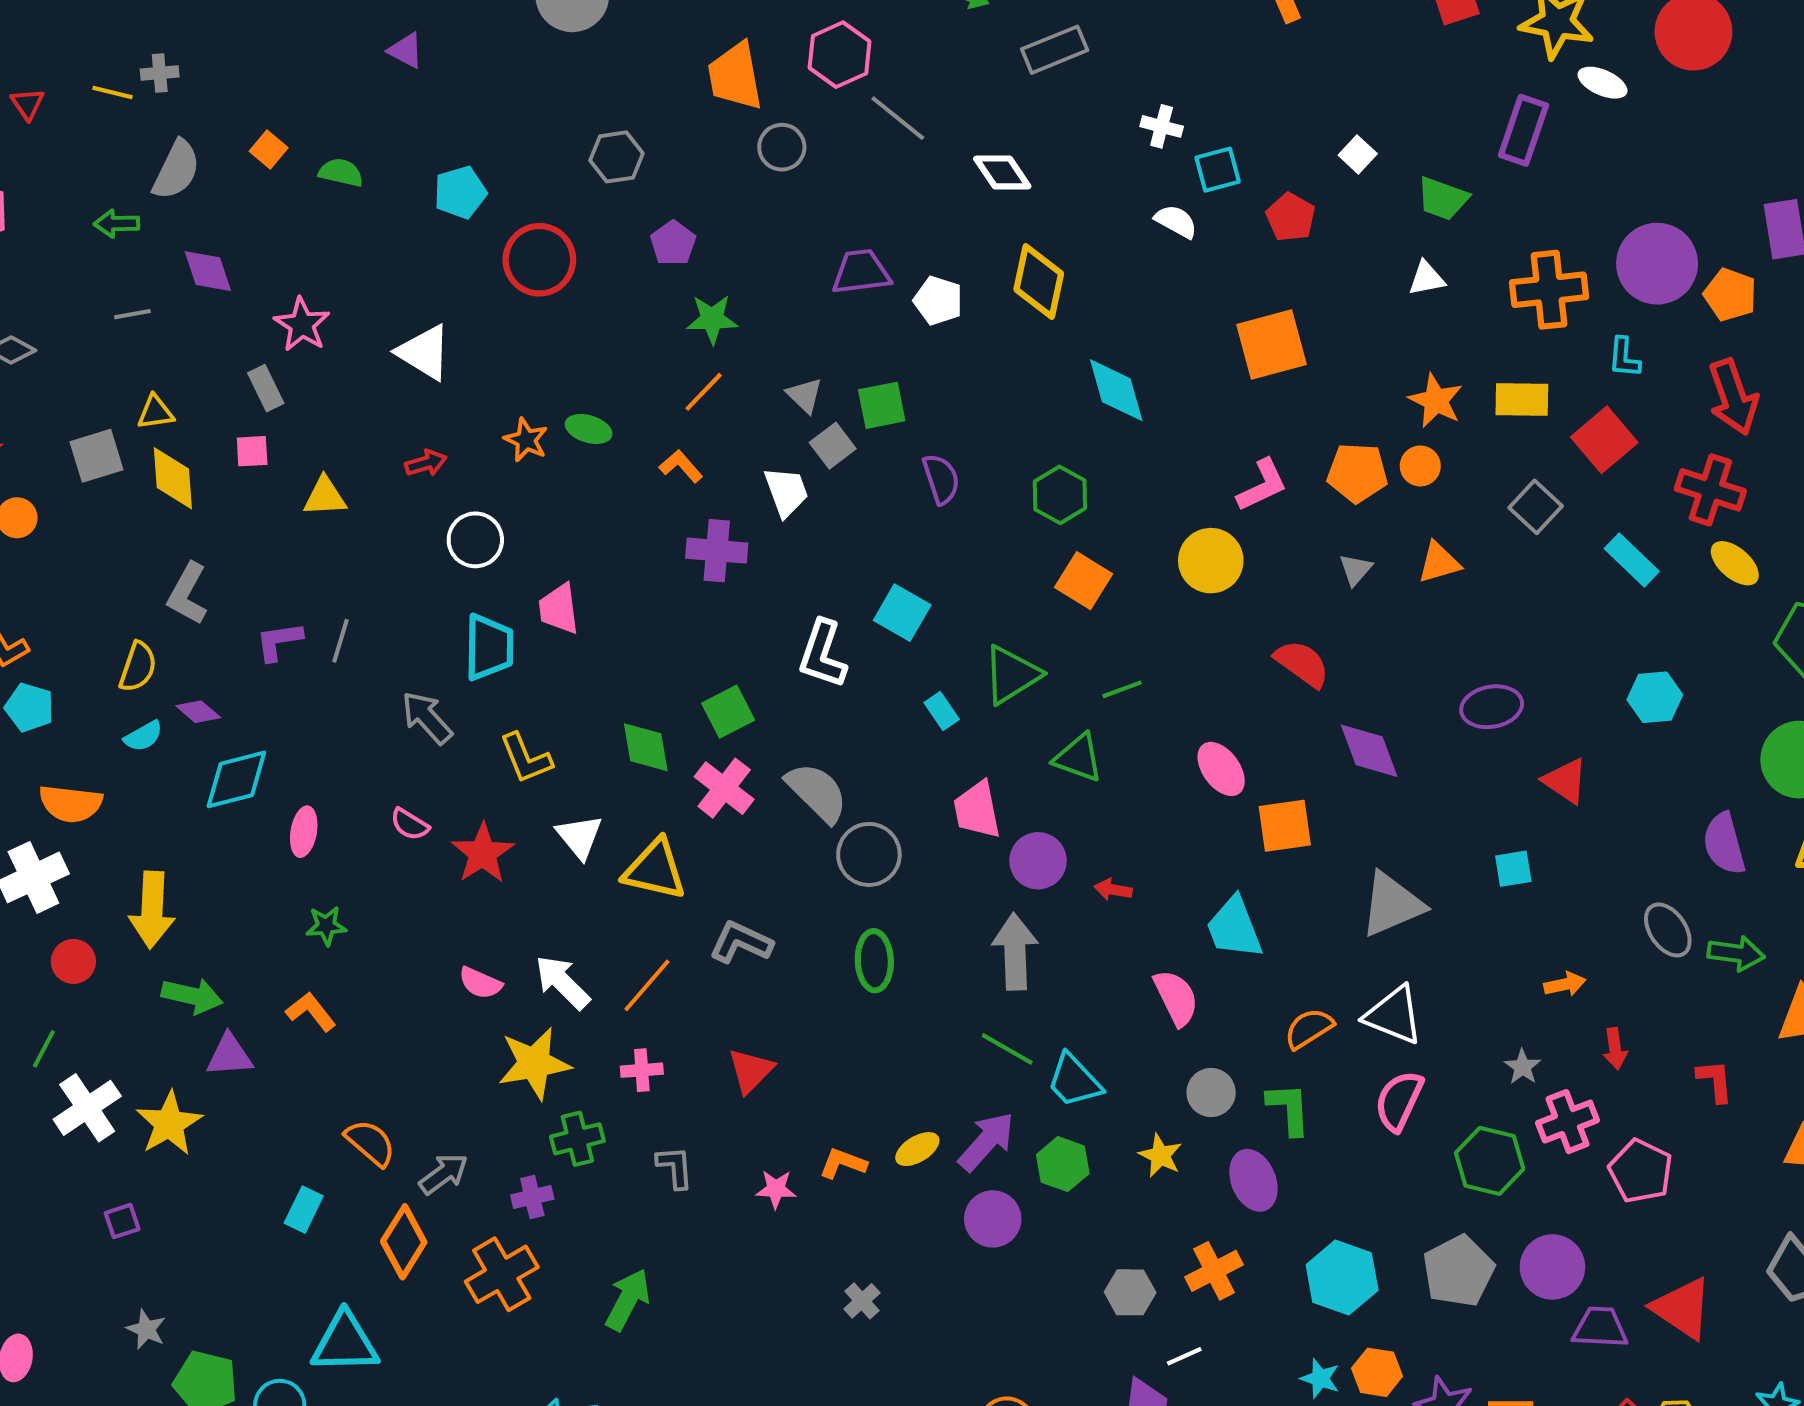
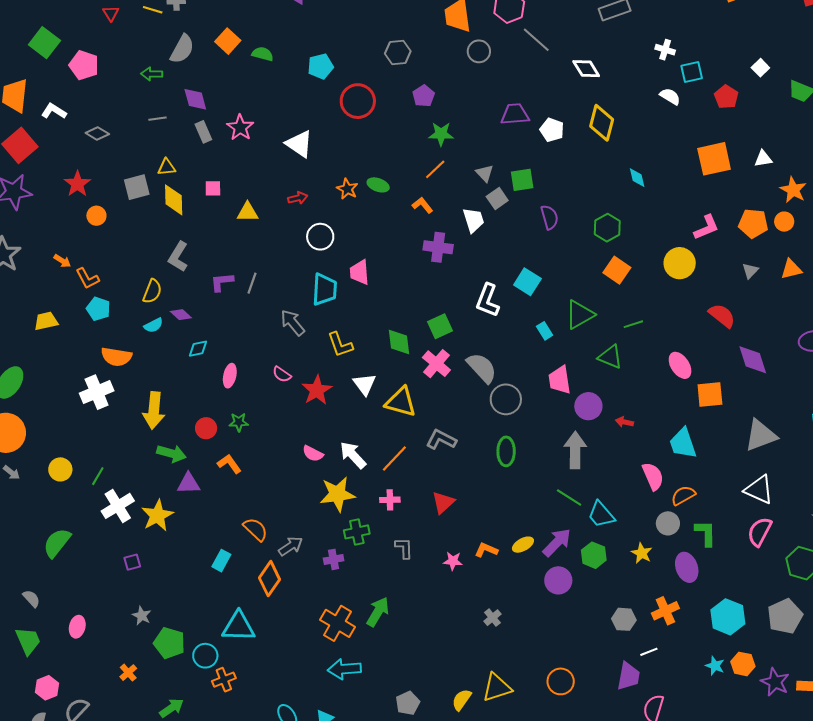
orange square: (269, 150) -> (228, 41), size x1.4
white triangle: (1427, 278) -> (763, 159), moved
gray rectangle: (266, 388) -> (203, 132), moved
cyan diamond: (1116, 390) -> (637, 178), size x0.6
cyan diamond: (236, 779) -> (198, 349), size x0.6
red circle: (73, 961) -> (206, 428), moved
orange semicircle: (1309, 1028) -> (683, 495), moved
orange cross: (502, 1274) -> (338, 623), moved, turned -32

